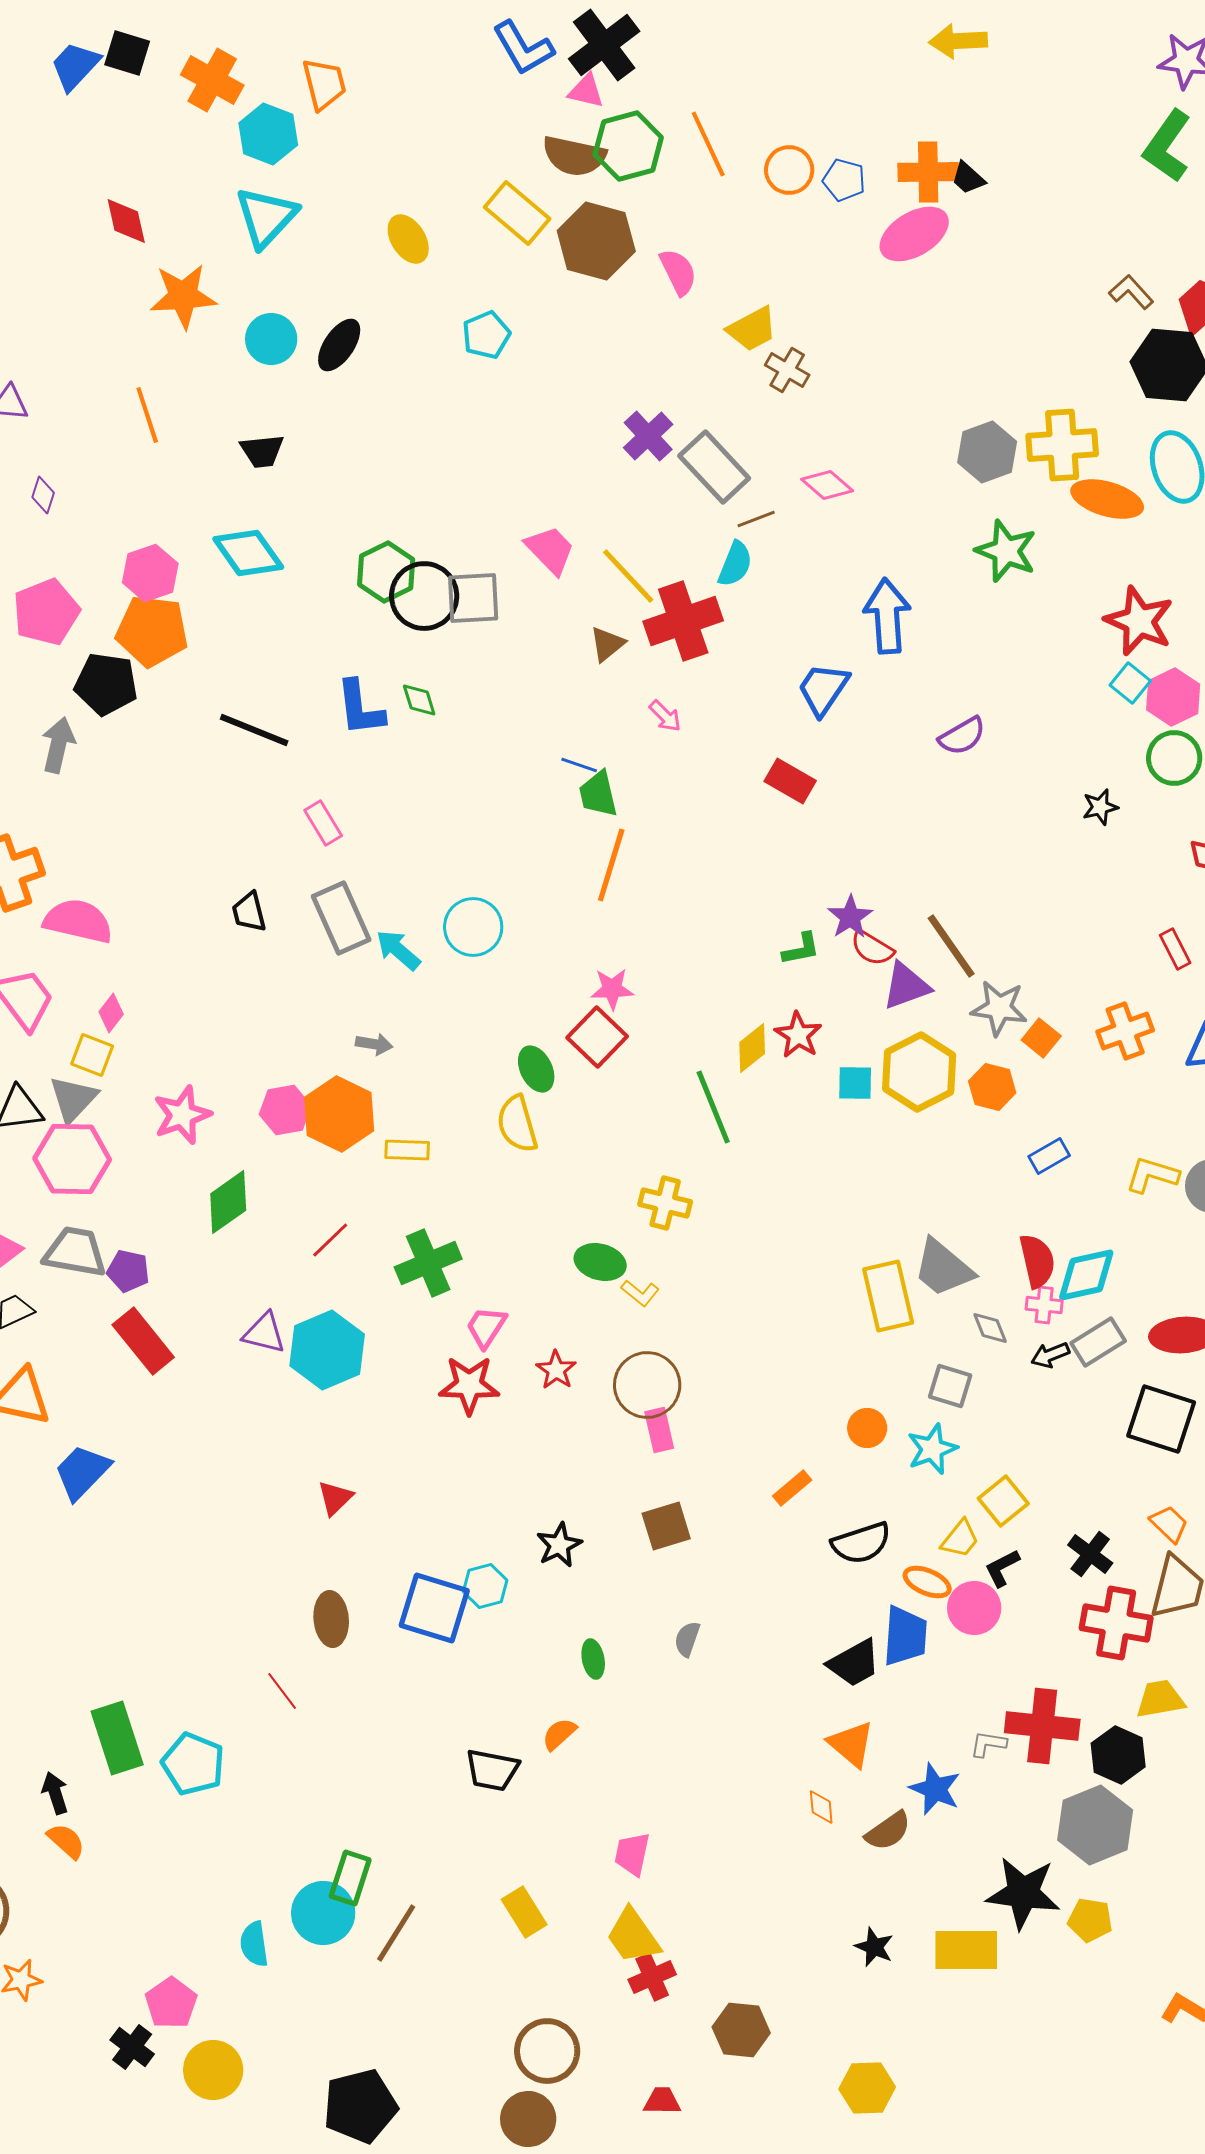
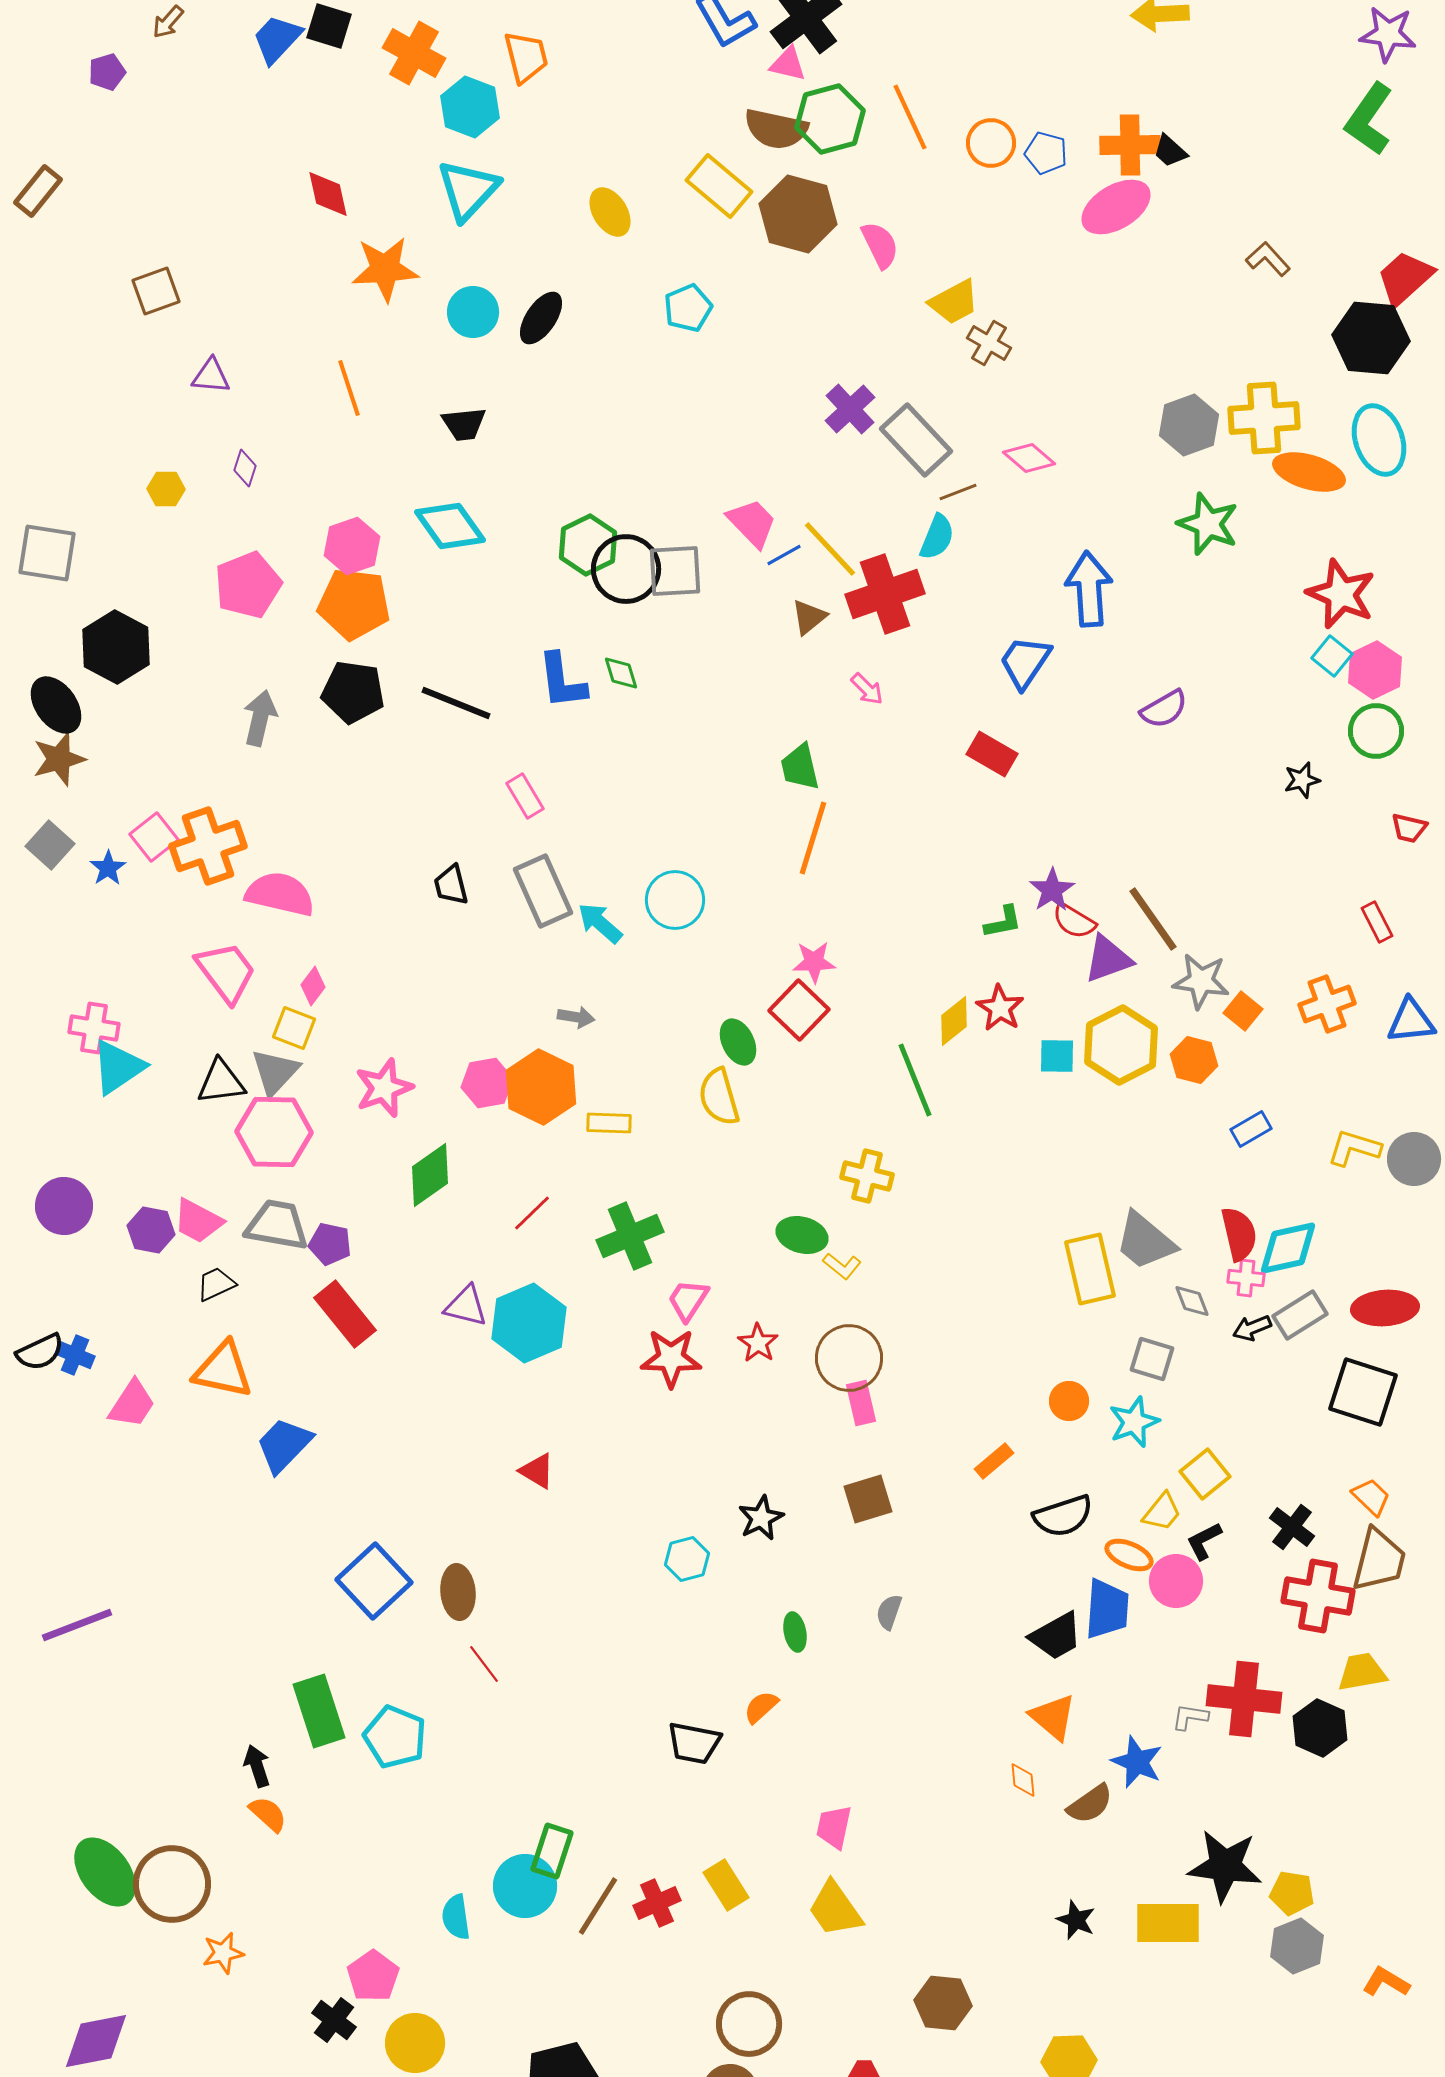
brown L-shape: (1131, 292) -> (1268, 259), moved
black pentagon: (106, 684) -> (353, 692), moved
blue line: (579, 765) -> (784, 555), moved, turned -48
red triangle: (335, 1498) -> (537, 1471), turned -45
blue square: (434, 1608) -> (374, 1581), moved, turned 30
brown ellipse: (331, 1619) -> (458, 1592), moved
gray hexagon: (1095, 1825) -> (1297, 1946), moved, size x0.7
red cross: (652, 1977) -> (657, 1903), moved

